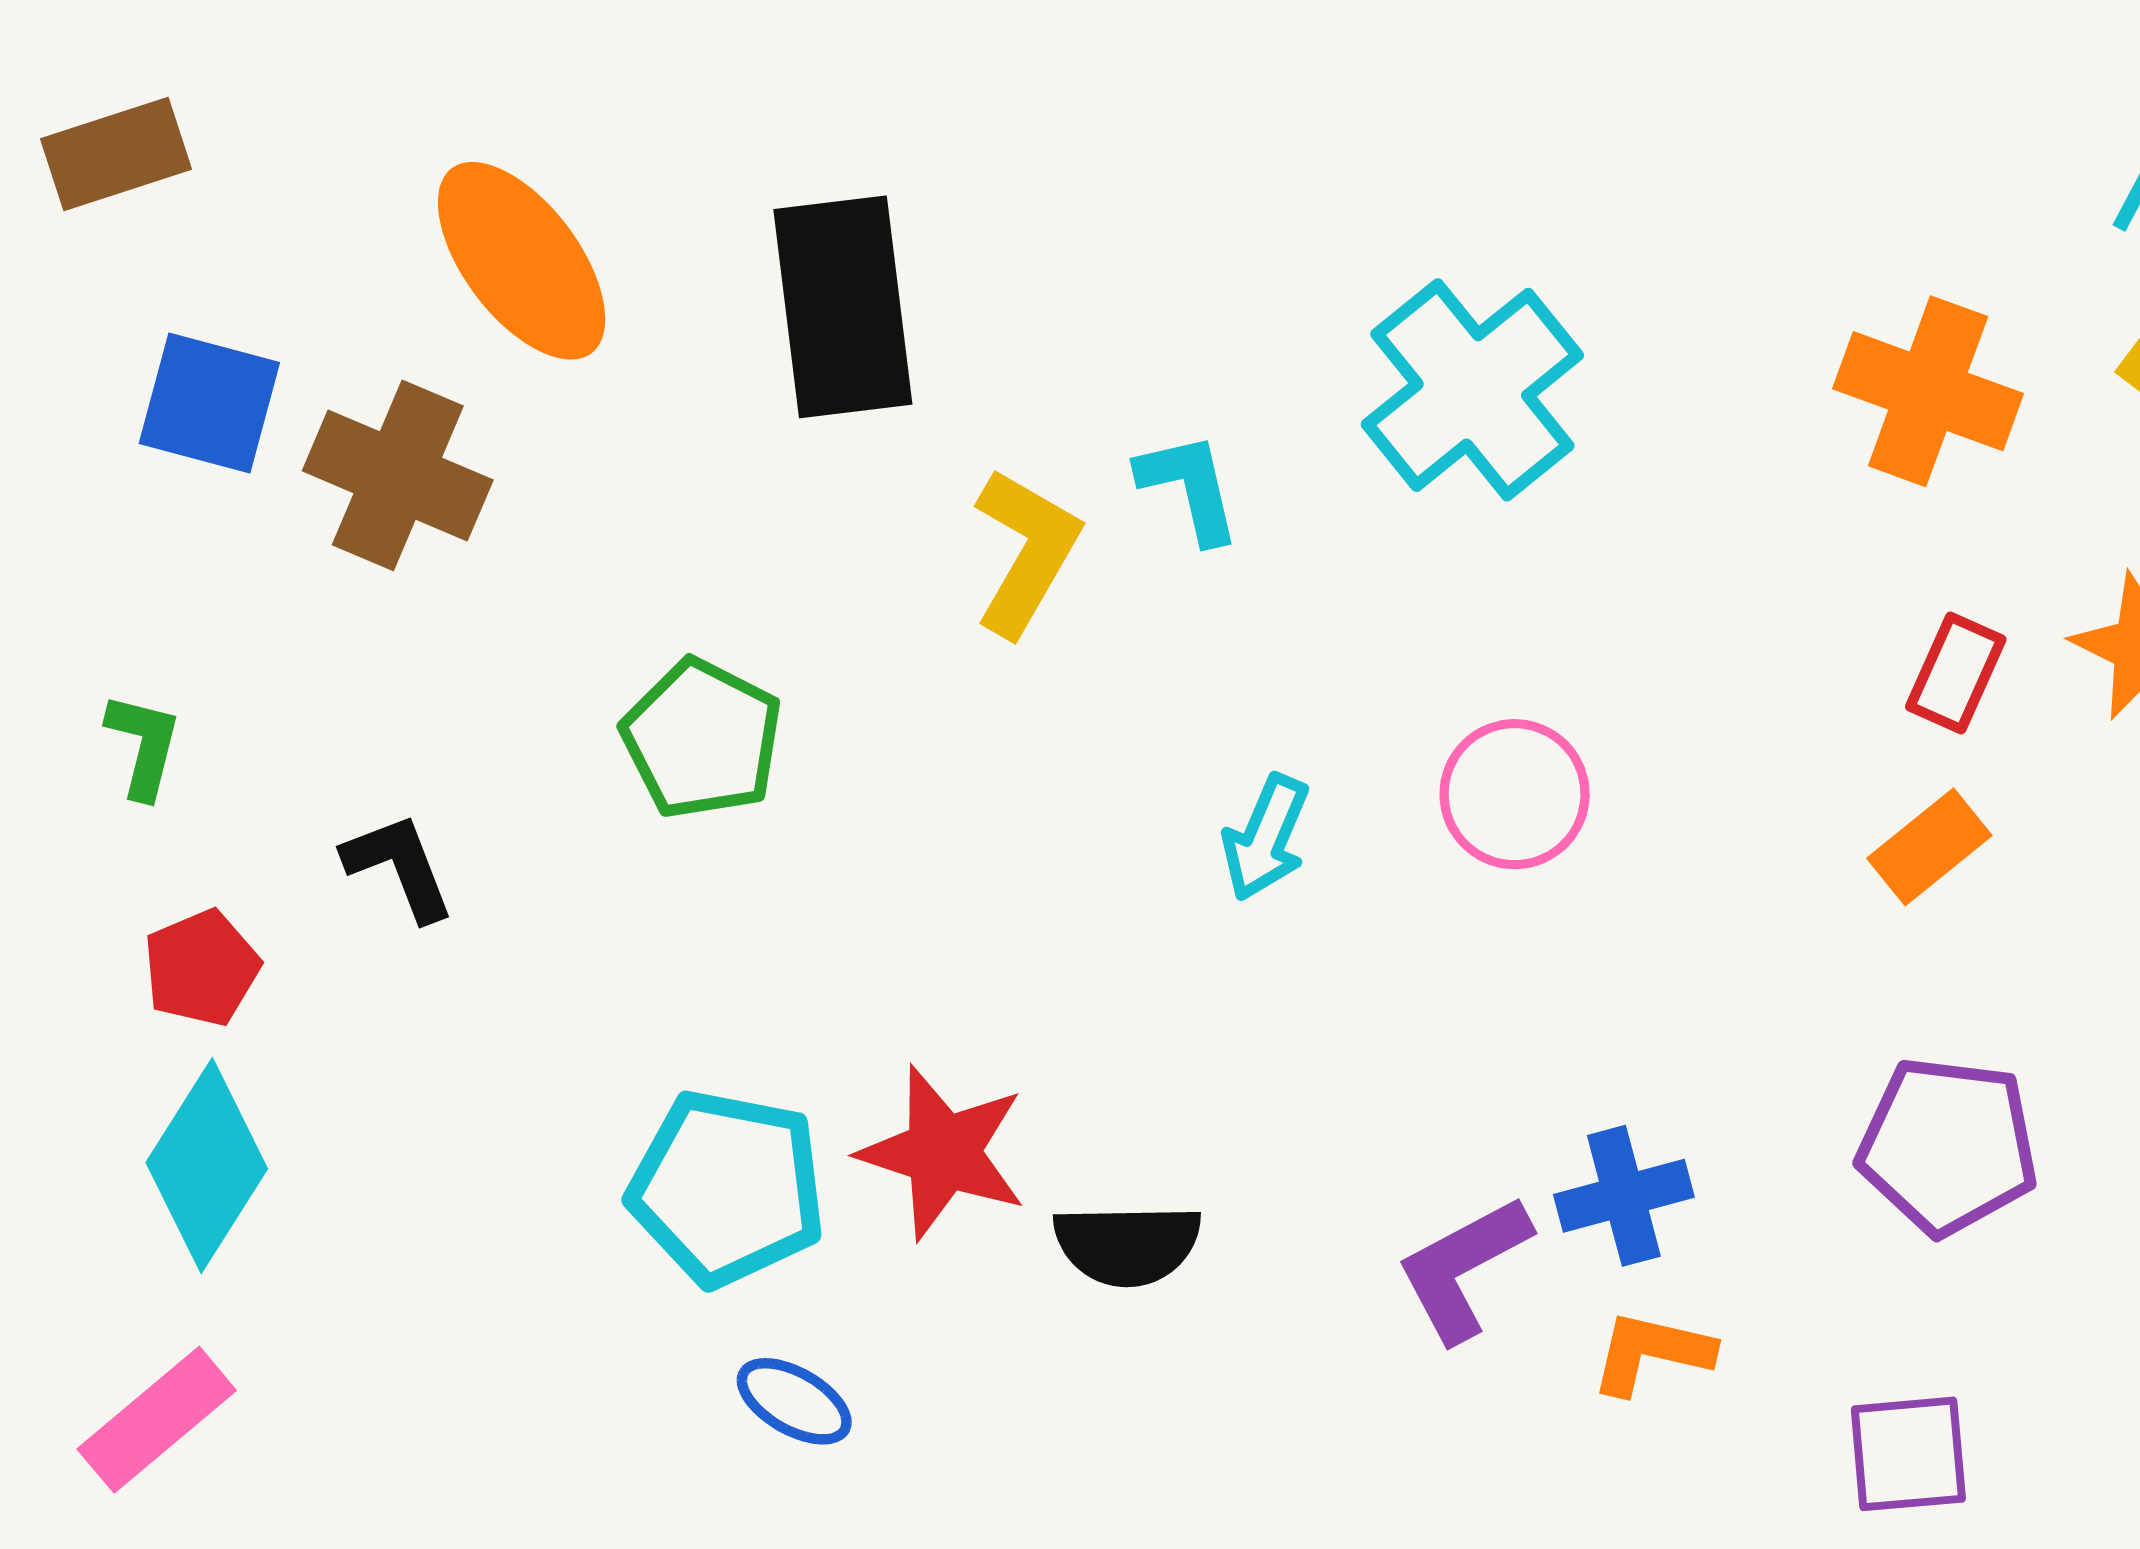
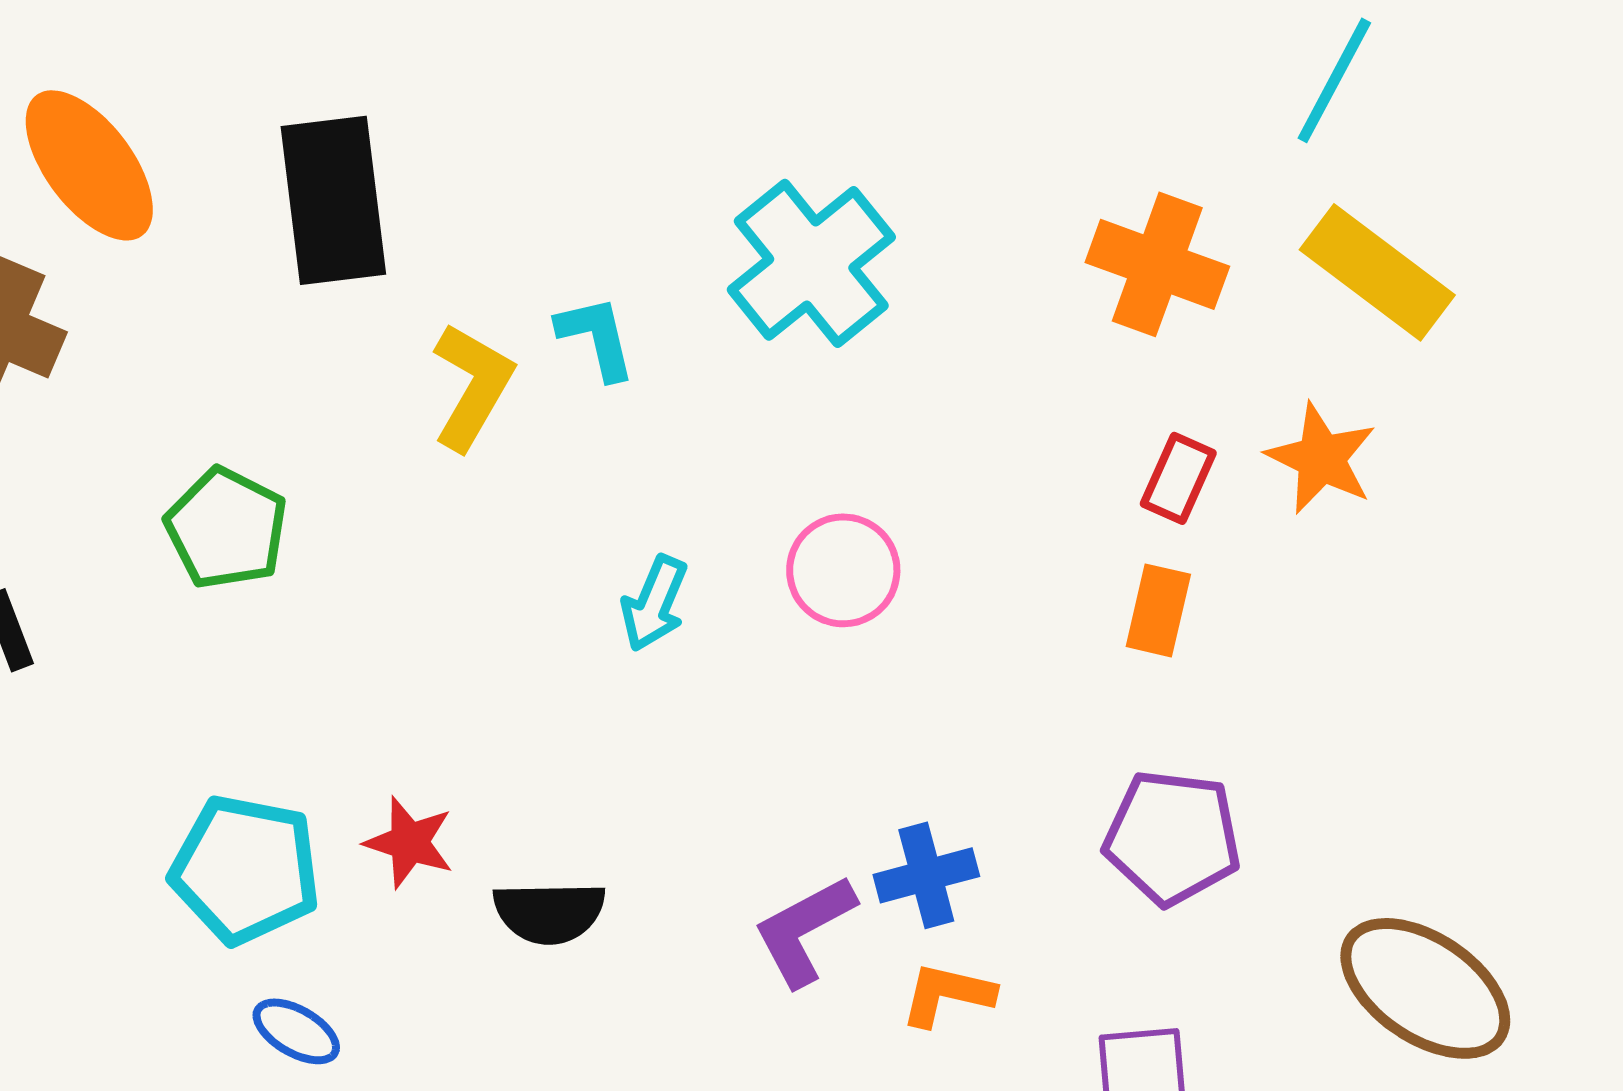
orange rectangle: (1929, 847) -> (1158, 610), turned -38
red star: (943, 1152) -> (409, 842), size x0.7

